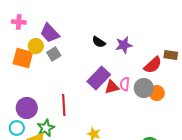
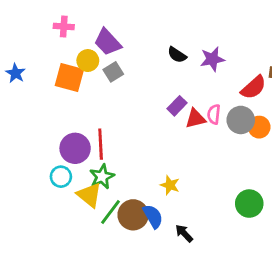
purple rectangle: (99, 78) -> (177, 106), size x0.6
red line: (64, 105) -> (101, 144), moved

